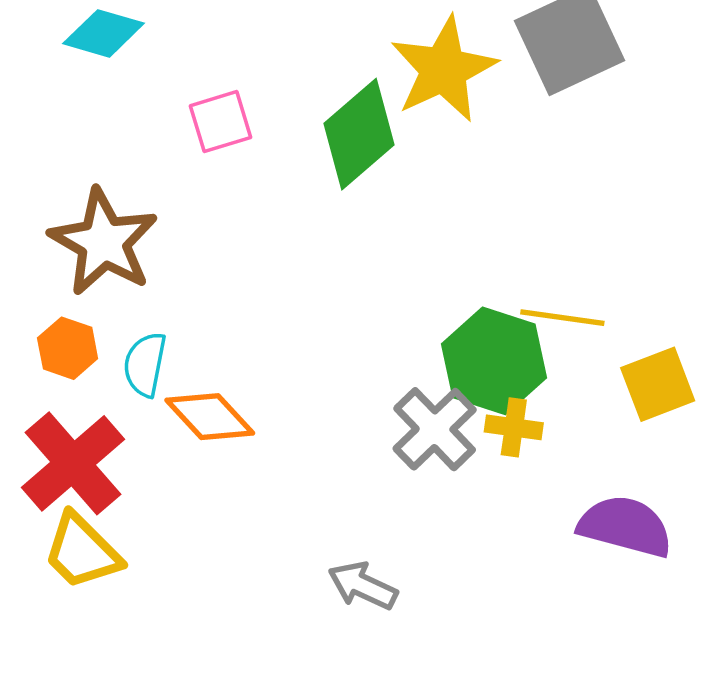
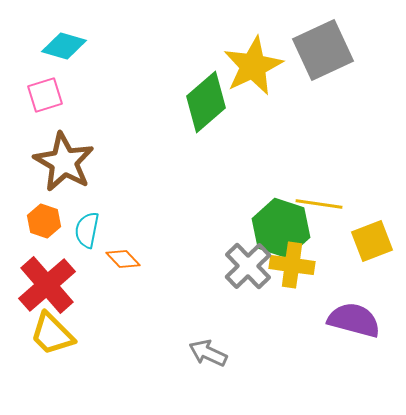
pink square: (221, 122) -> (45, 95), moved
orange diamond: (210, 417) -> (123, 259), size x0.7
yellow cross: (514, 427) -> (292, 265), size x1.4

